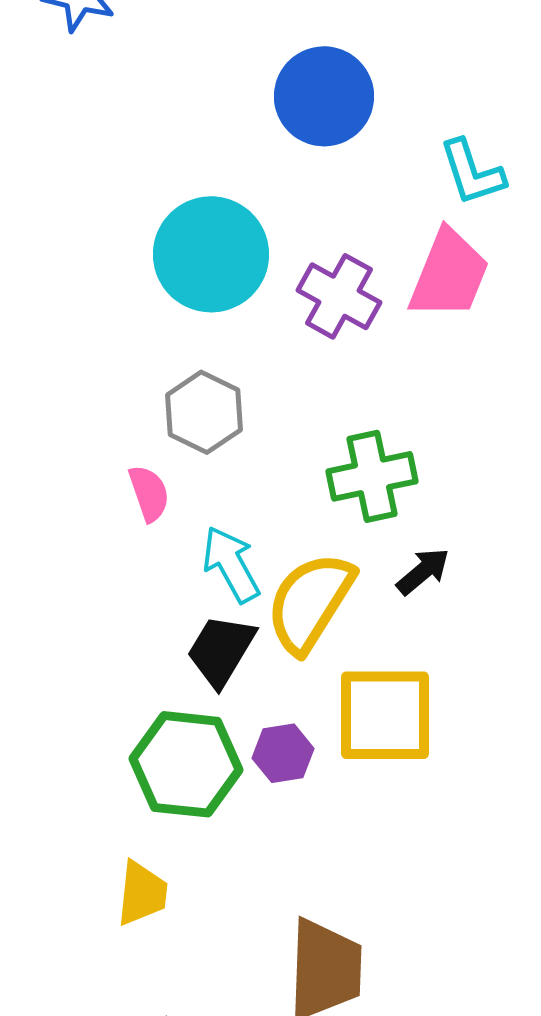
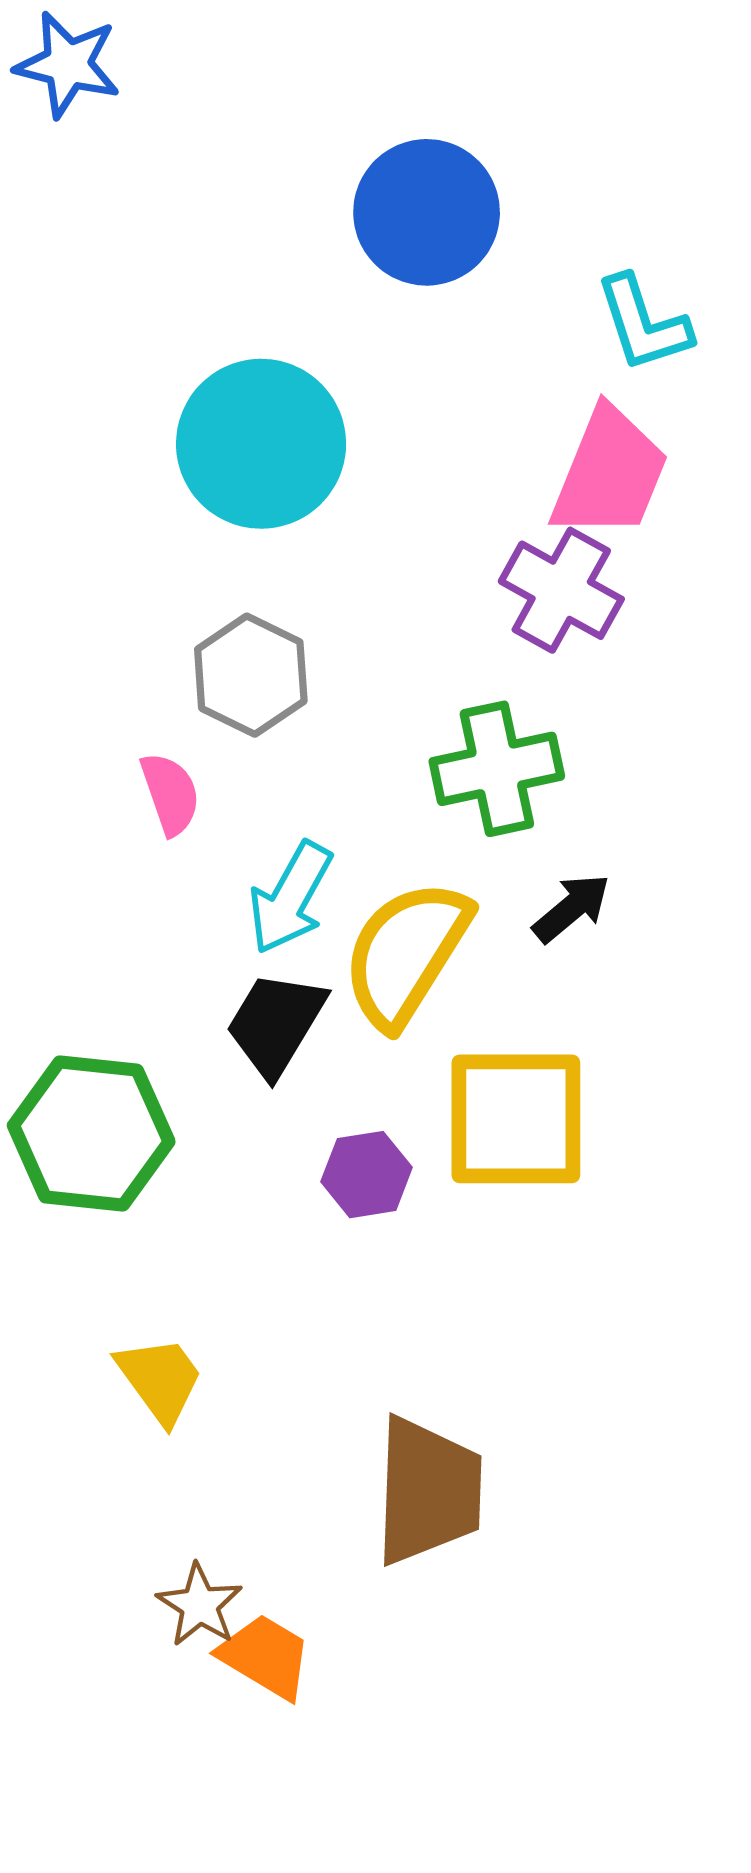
purple cross: (339, 296) -> (561, 590), moved
cyan arrow: (231, 564) -> (290, 898), turned -122
green hexagon: (186, 764) -> (91, 1134), moved
yellow trapezoid: (142, 893) -> (160, 1380), turned -42

